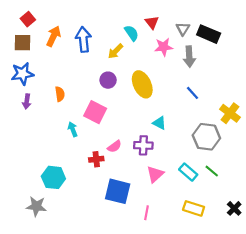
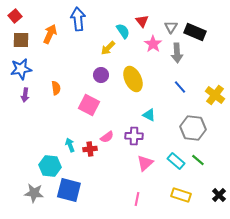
red square: (28, 19) -> (15, 16), moved
blue arrow: (83, 39) -> (78, 19), moved
pink star: (164, 47) -> (153, 44), turned -30
yellow cross: (230, 113) -> (215, 95), moved
cyan arrow: (73, 129) -> (70, 145), moved
blue square: (118, 191) -> (69, 190), moved

